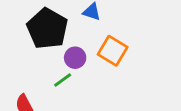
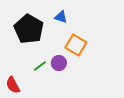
purple circle: (75, 58) -> (59, 63), moved

